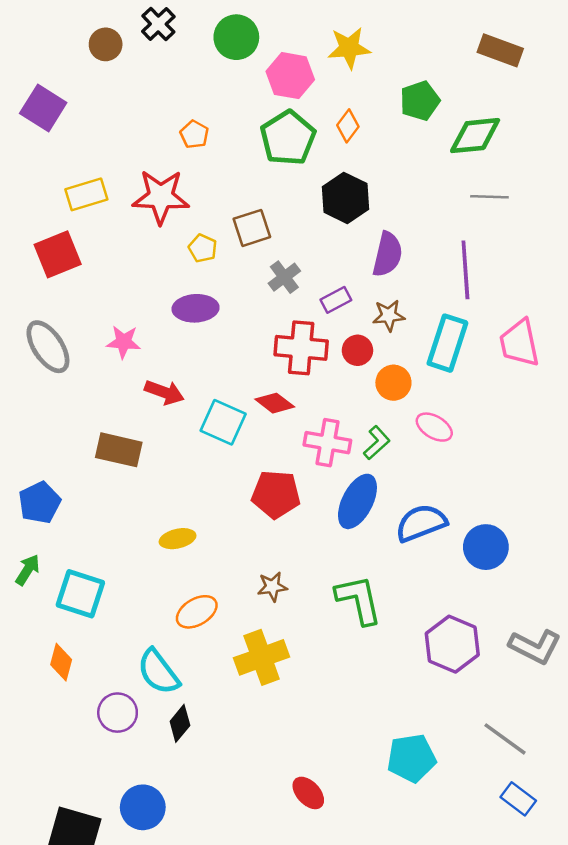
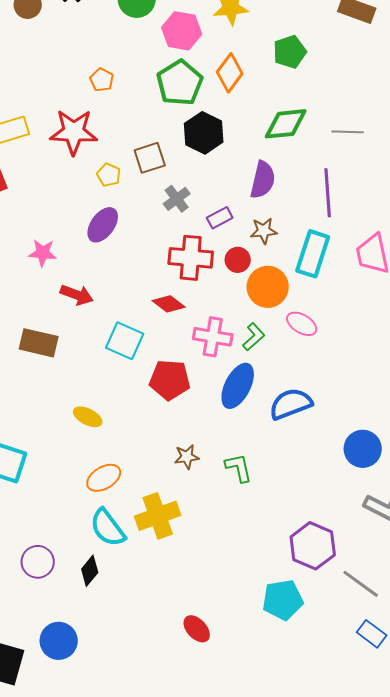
orange diamond: (348, 126) -> (230, 73), size x1.4
green diamond: (475, 136) -> (286, 124), moved
black hexagon: (345, 198) -> (204, 133), moved
purple ellipse: (196, 308) -> (103, 225), turned -51
orange circle: (393, 383) -> (268, 287), size x1.4
cyan square: (223, 422) -> (125, 341), moved
yellow ellipse: (178, 539) -> (88, 417), turned 40
blue circle: (486, 547) -> (363, 449), moved
brown star: (272, 587) -> (187, 457), moved
green L-shape: (359, 600) -> (239, 468), size x0.7
purple hexagon: (452, 644) -> (313, 546), moved
cyan semicircle: (158, 672) -> (108, 528), moved

